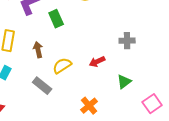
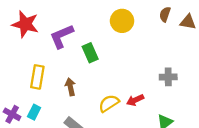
yellow semicircle: (62, 66) -> (109, 103), moved

